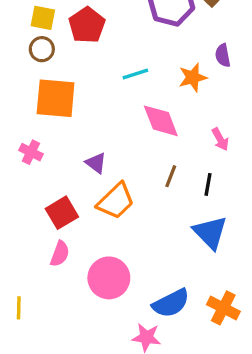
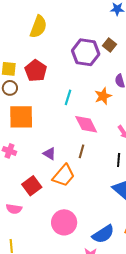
cyan line: (135, 74) -> (68, 97), turned -49
brown line: (171, 176) -> (81, 151), moved
pink semicircle: (60, 254) -> (14, 209), moved, turned 84

